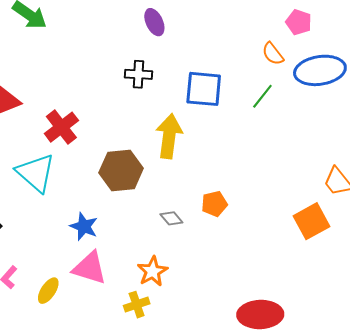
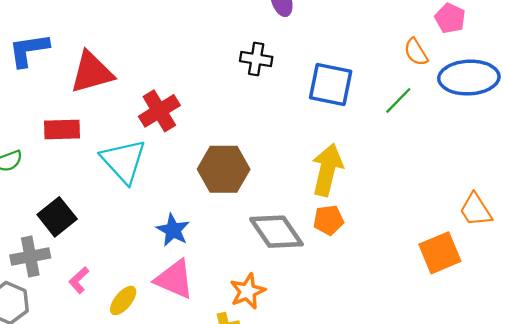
yellow arrow: (169, 136) -> (327, 170), moved
gray diamond: (171, 218) -> (276, 232), size x2.0

